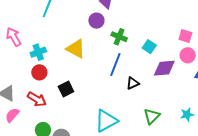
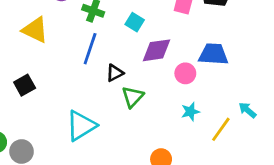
pink circle: (188, 55) -> (185, 73), moved
green triangle: (152, 116) -> (133, 97), moved

